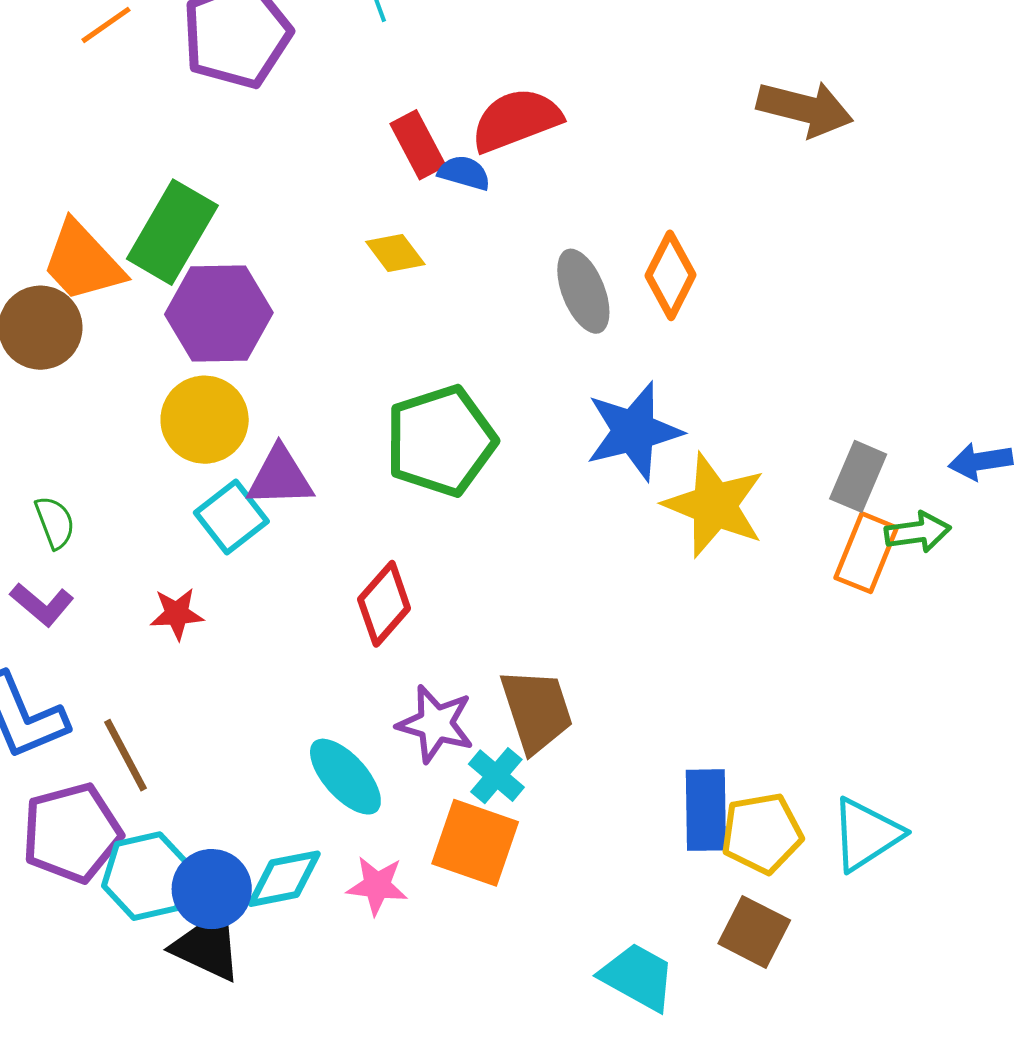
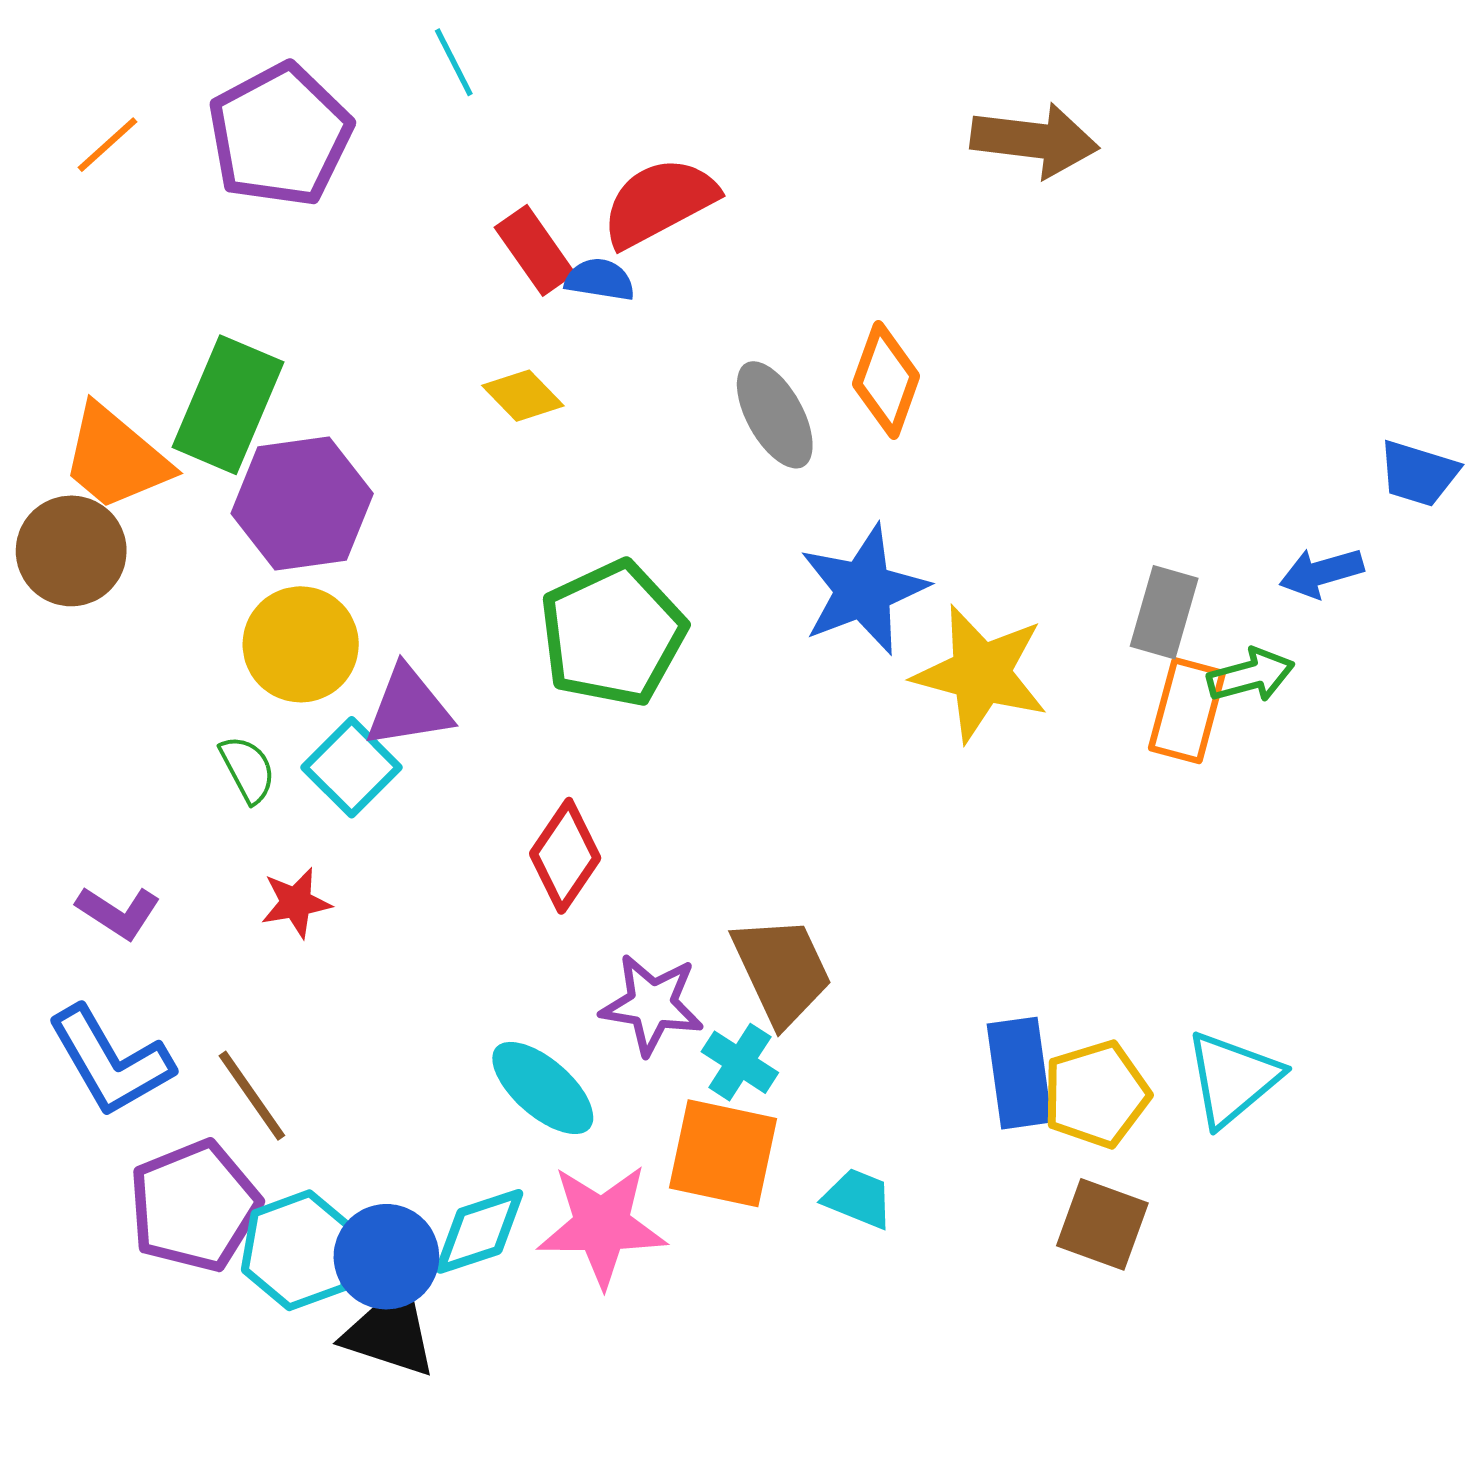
green semicircle: (55, 522) -> (247, 769), moved
pink star: (377, 886) -> (602, 1225), size x1.6
cyan trapezoid: (638, 977) -> (858, 1198), moved, size x0.7

